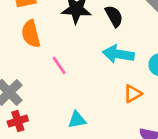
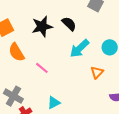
cyan arrow: (118, 54) -> (80, 49), turned -35
cyan triangle: (77, 120) -> (54, 103), moved

